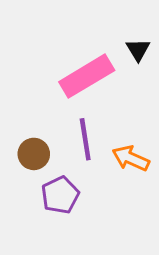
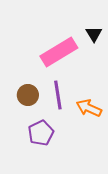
brown circle: (34, 154) -> (28, 95), moved

